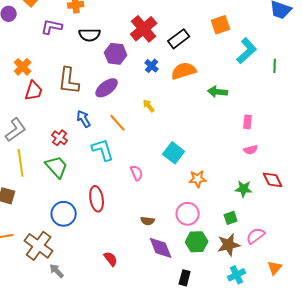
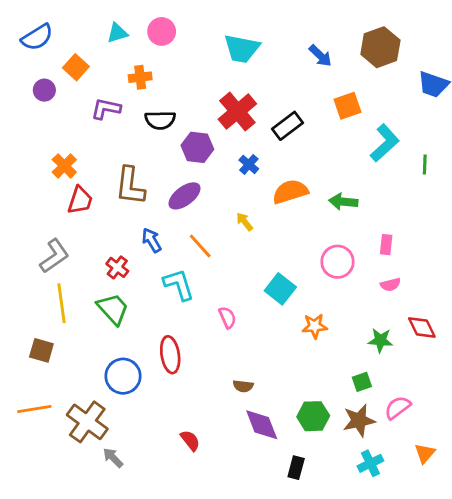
orange semicircle: (184, 71) -> (290, 192), moved
pink circle: (188, 214) -> (338, 262), moved

